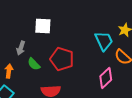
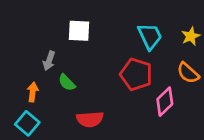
cyan trapezoid: (104, 41) -> (150, 36), moved
red pentagon: (62, 59) -> (136, 74), moved

